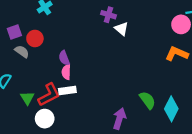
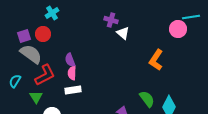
red circle: (35, 38) -> (43, 34), moved
gray semicircle: (22, 51) -> (31, 54), size x1.6
orange L-shape: (177, 54) -> (156, 60), moved, turned -80
red L-shape: (49, 95) -> (45, 75), moved

